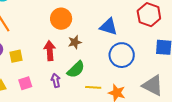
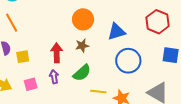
orange circle: (61, 19) -> (83, 19), moved
blue triangle: (109, 27) -> (117, 32), turned -36
purple arrow: (56, 80) -> (54, 77), moved

